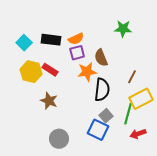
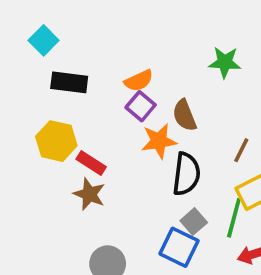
black rectangle: (51, 40) -> (69, 82), moved
cyan square: (24, 43) -> (44, 40), moved
purple square: (77, 53) -> (141, 106), turned -35
red rectangle: (50, 70) -> (91, 163), moved

